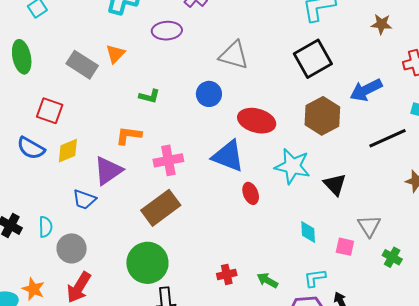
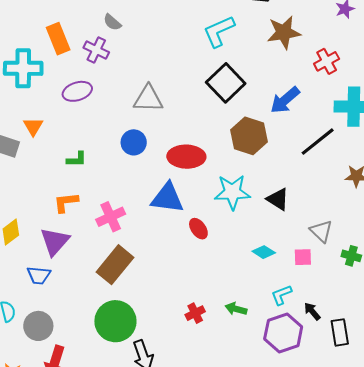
brown star: (381, 24) -> (284, 32), size x1.6
cyan diamond: (308, 232) -> (264, 252), turned -40

